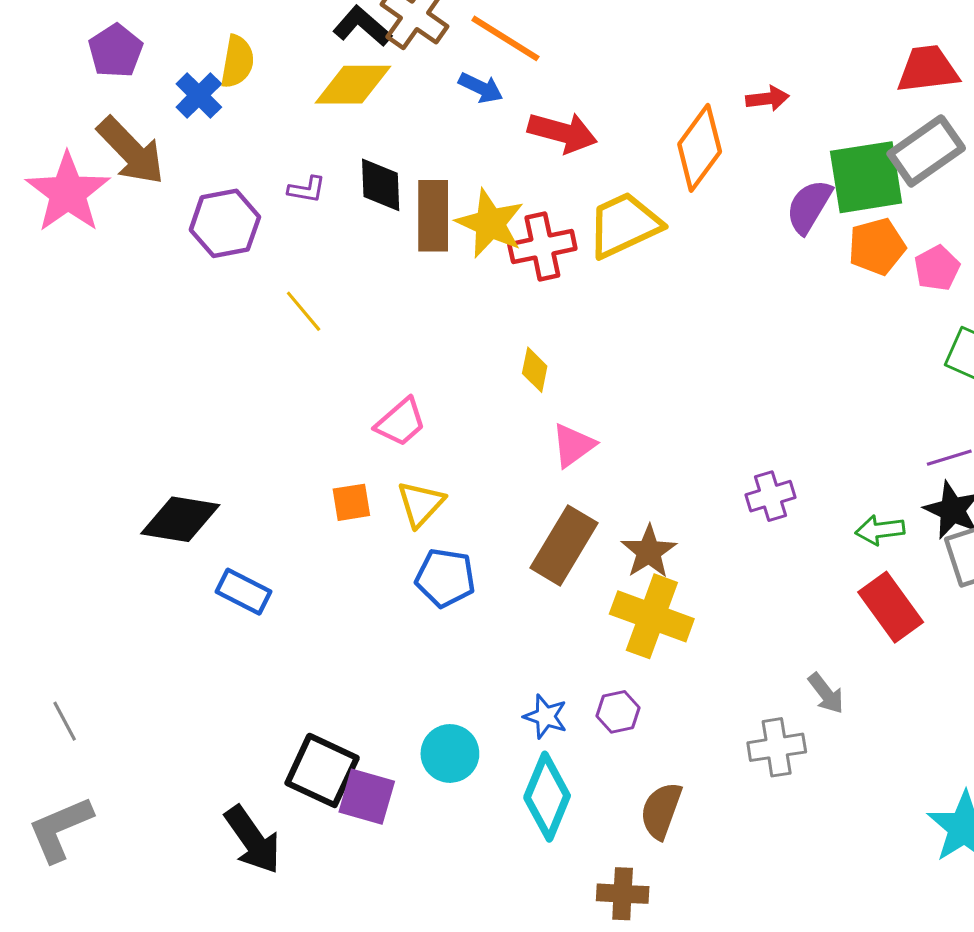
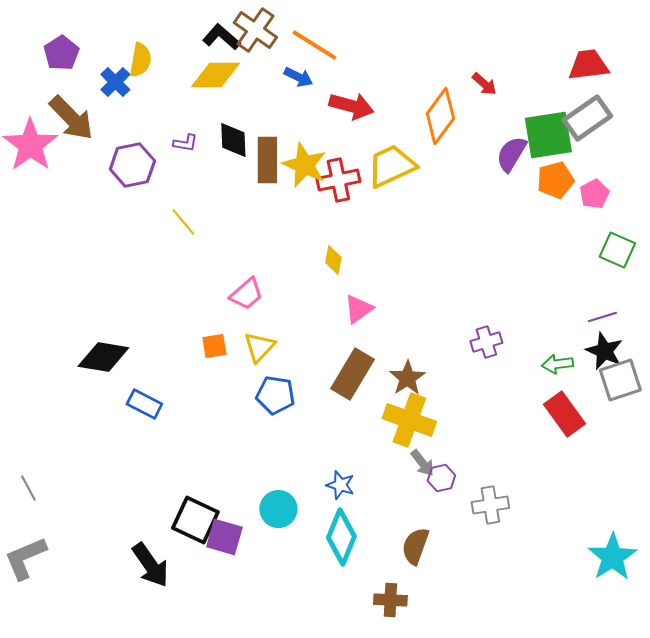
red arrow: (767, 99) -> (484, 84), turned 48
gray arrow: (826, 693) -> (422, 463), moved
purple hexagon: (618, 712) -> (441, 478), moved

